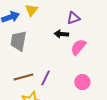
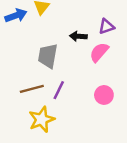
purple triangle: (73, 18) -> (106, 27), moved
gray trapezoid: (18, 41) -> (48, 56), moved

